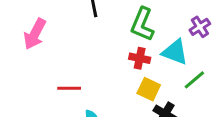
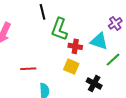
green L-shape: (142, 24) -> (59, 29), moved
yellow square: (149, 89) -> (71, 67), moved

